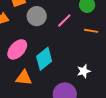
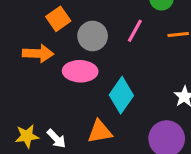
pink ellipse: (17, 49) -> (80, 71), moved, turned 65

